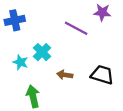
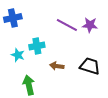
purple star: (102, 12) -> (90, 25), moved
cyan cross: (42, 52) -> (37, 46), turned 35

